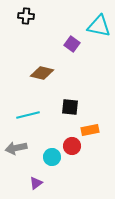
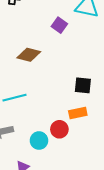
black square: (70, 107) -> (83, 85), moved

